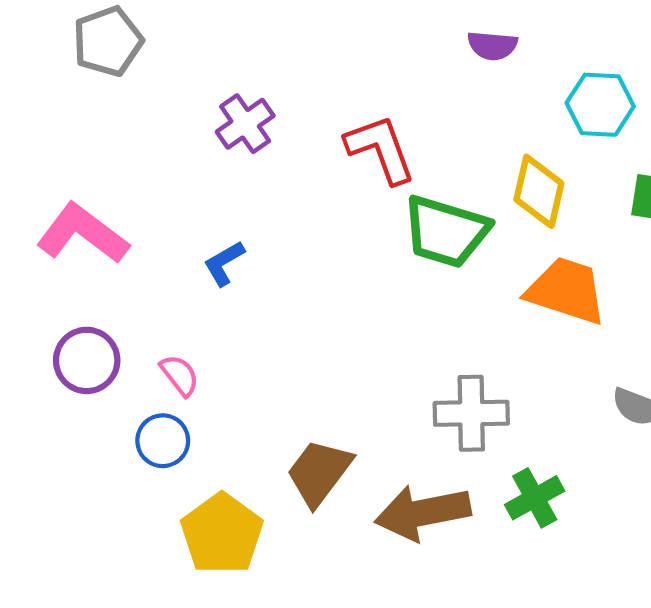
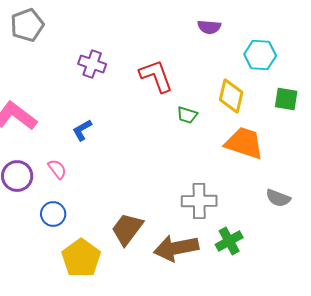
purple cross: (245, 124) -> (92, 64), turned -36
green trapezoid: (446, 232) -> (187, 115), size x0.5
pink semicircle: (180, 375) -> (57, 169), moved

